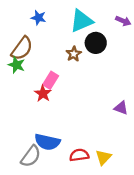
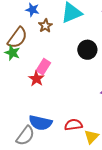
black circle: (96, 43) -> (87, 50), moved
brown star: (74, 54) -> (45, 26), moved
red semicircle: (79, 155) -> (73, 125), moved

